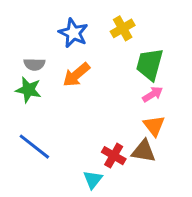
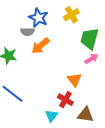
gray semicircle: (34, 64) -> (27, 32), moved
orange triangle: (154, 126) -> (74, 80), moved
brown triangle: (144, 151) -> (85, 115), moved

